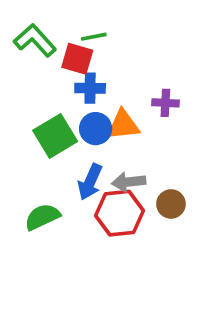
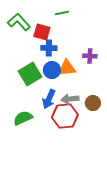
green line: (94, 37) -> (62, 13), moved
brown circle: (171, 204) -> (93, 103), moved

